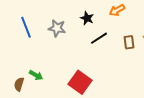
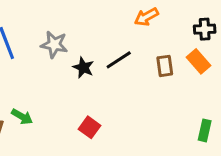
black star: (87, 18) -> (83, 68), moved
red square: (80, 82) -> (90, 127), size x0.6

